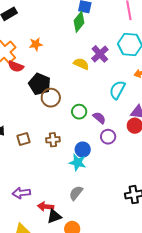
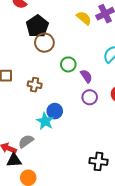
blue circle: (83, 150) -> (55, 111), moved
cyan star: (78, 162) -> (45, 121), moved
gray semicircle: (76, 193) -> (26, 141), moved

